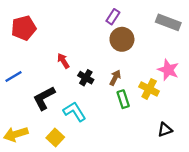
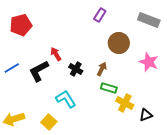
brown circle: (122, 39) -> (119, 43), moved
yellow cross: (149, 89) -> (125, 103), moved
black L-shape: (44, 98) -> (39, 71), moved
green rectangle: (123, 99) -> (109, 88), turned -56

